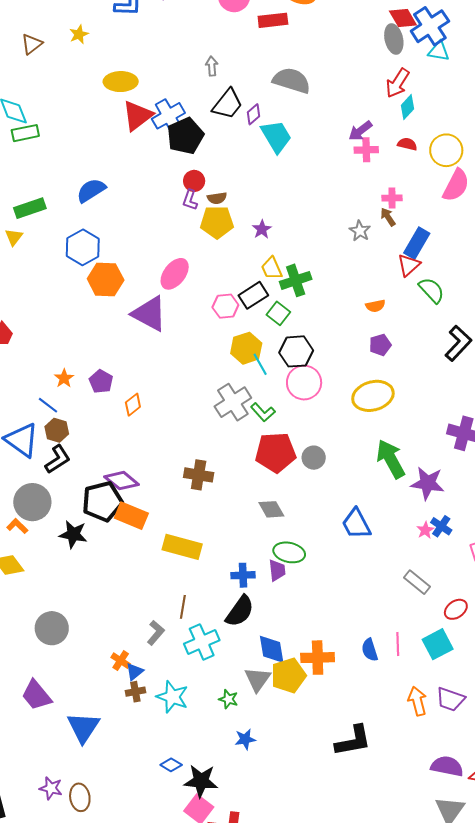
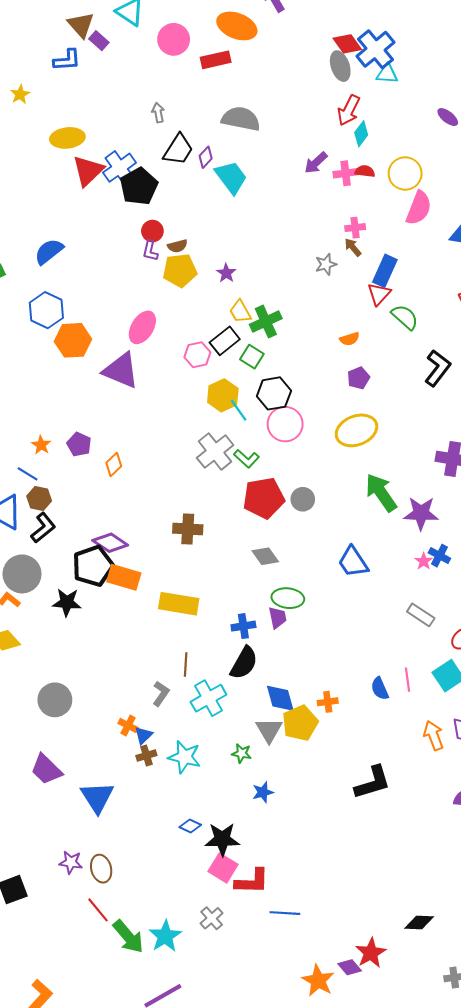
pink cross: (366, 150) -> (346, 173), moved
gray star: (360, 231) -> (326, 264), turned 30
orange cross: (318, 658) -> (328, 702), size x0.6

